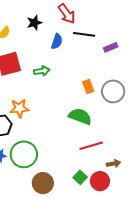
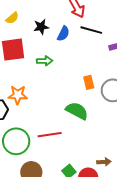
black star: (34, 23) -> (41, 27), moved
red line: (91, 146) -> (50, 135), moved

